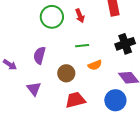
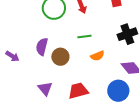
brown circle: (66, 73) -> (60, 57), moved
purple triangle: (34, 89) -> (45, 89), moved

